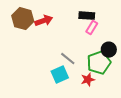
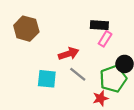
red arrow: (44, 21) -> (69, 54), moved
cyan square: (60, 75) -> (47, 79), moved, turned 30

